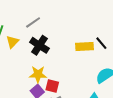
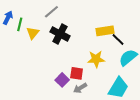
black line: (101, 43) -> (118, 40), moved
yellow star: (38, 74) -> (96, 59), moved

